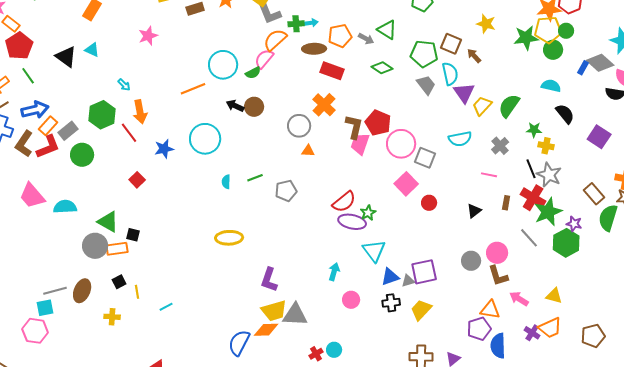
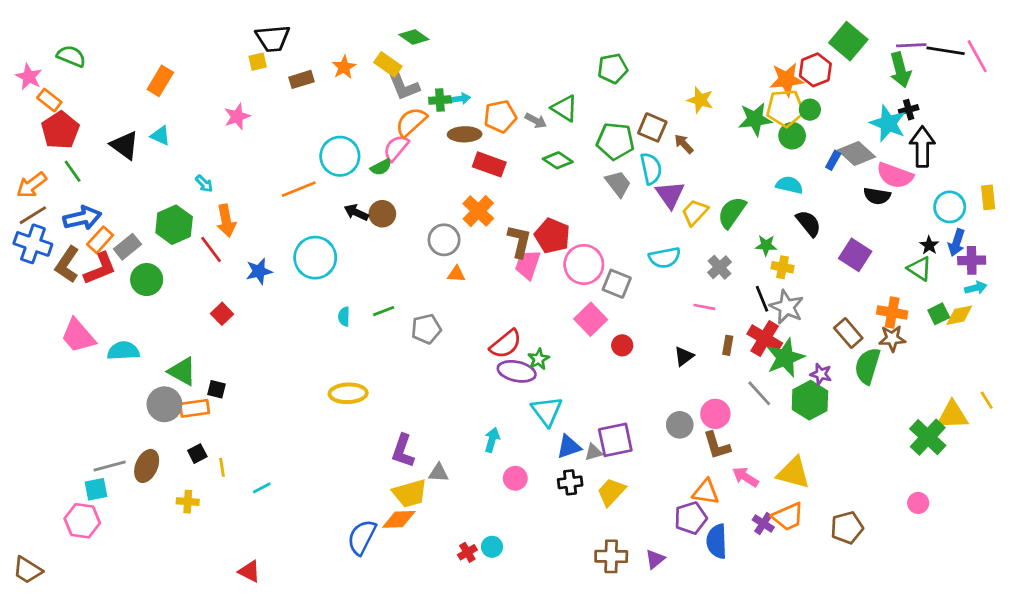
yellow triangle: (554, 296) -> (793, 473), size x1.5
gray triangle: (295, 315) -> (439, 473), moved, size x0.6

